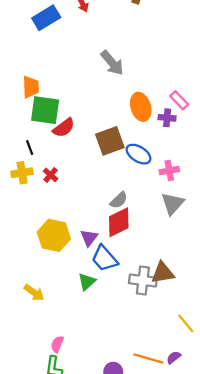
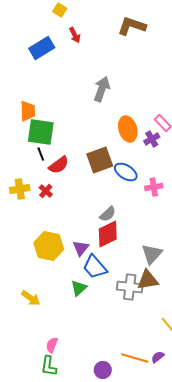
gray arrow: (112, 63) -> (102, 89), turned -120
purple cross: (167, 118) -> (152, 139), turned -35
red semicircle: (64, 128) -> (59, 165), moved
black line: (30, 147) -> (41, 154), moved
gray triangle: (173, 204) -> (152, 254), moved

